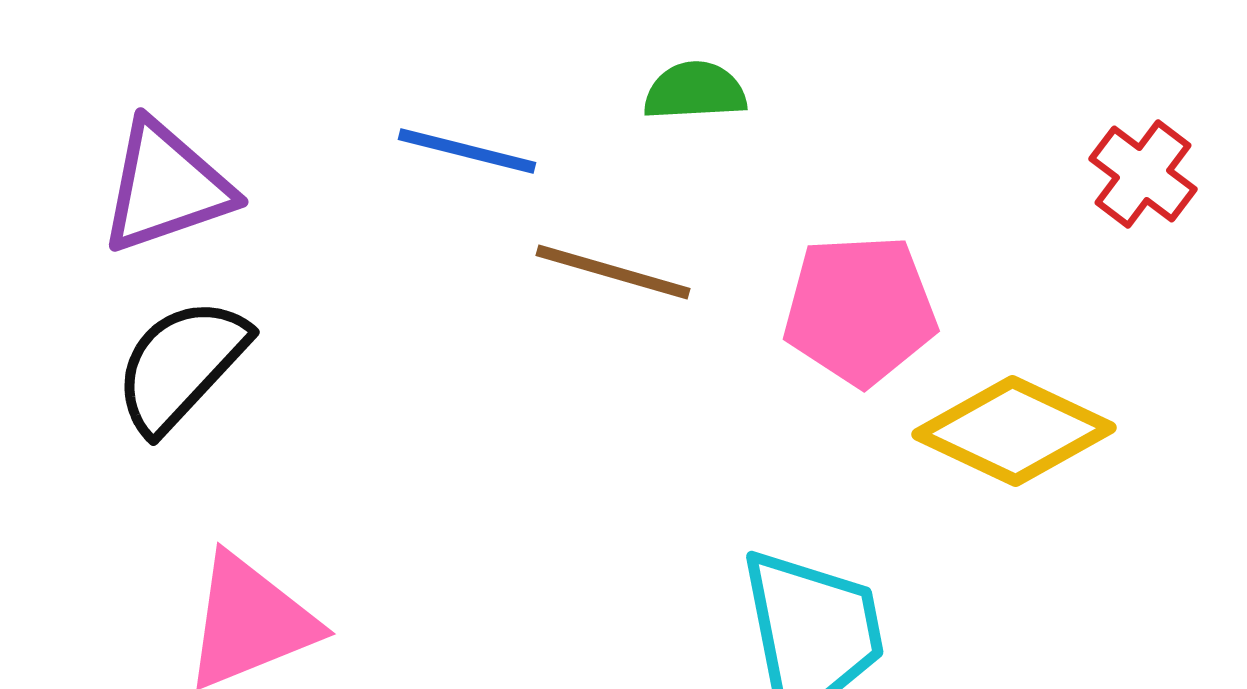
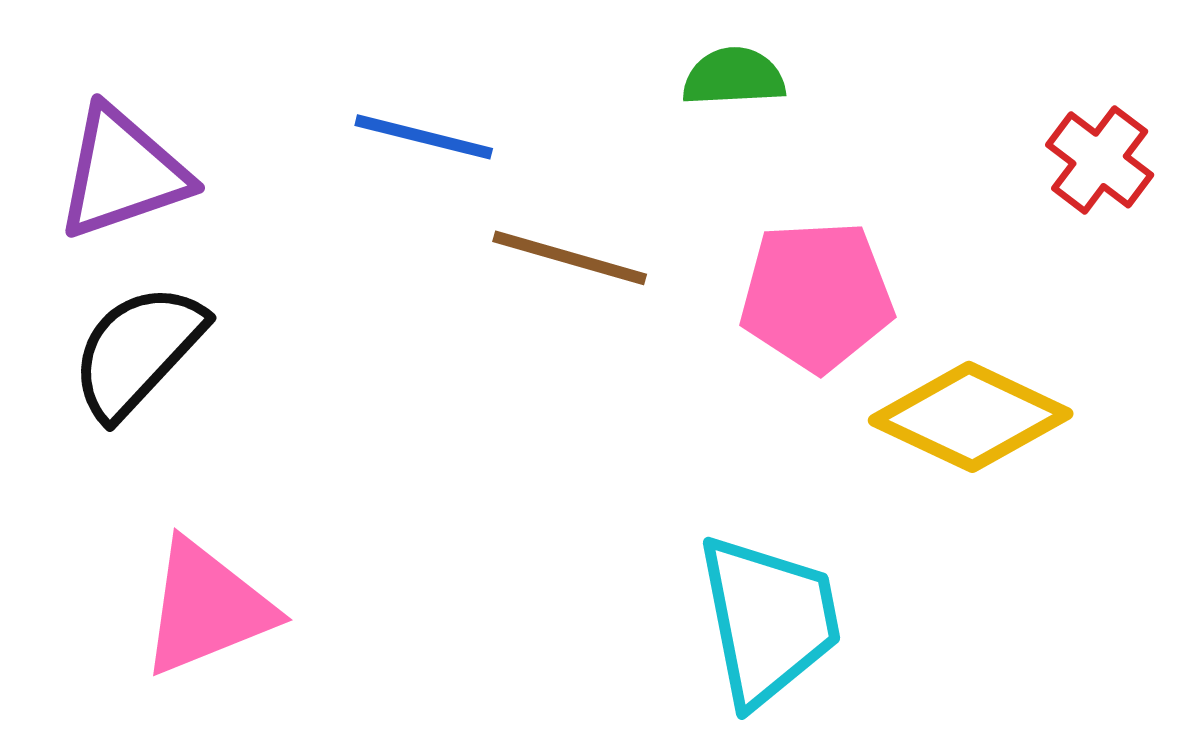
green semicircle: (695, 91) -> (734, 77), moved

